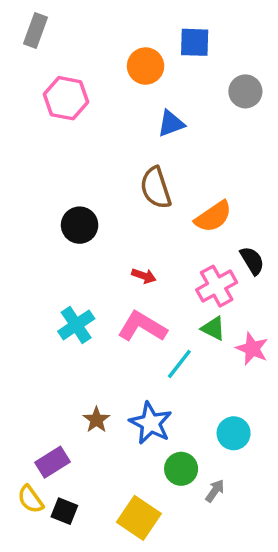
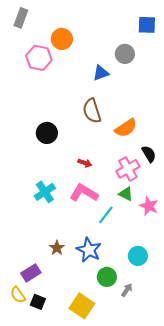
blue square: (195, 42) -> (147, 25), moved
orange circle: (146, 66) -> (62, 39), moved
gray circle: (245, 91) -> (125, 54), moved

